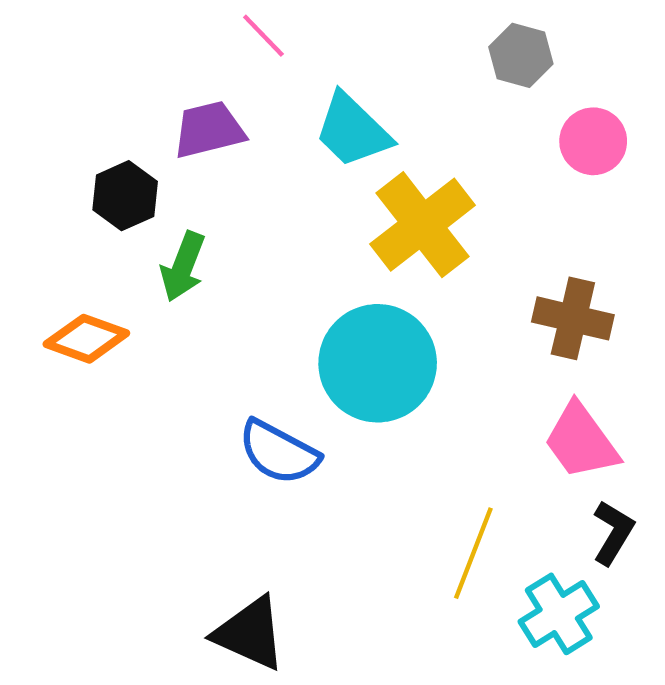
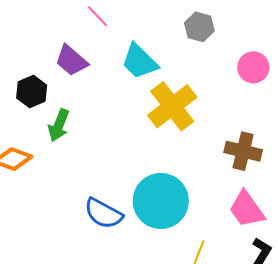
gray hexagon: (521, 55) -> (199, 27), moved
purple trapezoid: (209, 130) -> (71, 61), turned -126
cyan circle: (378, 363) -> (161, 201), moved

